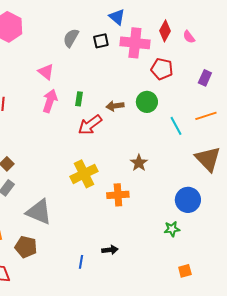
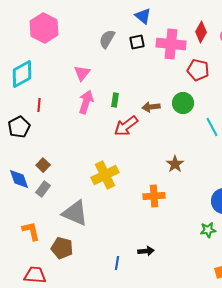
blue triangle: (117, 17) -> (143, 16), moved
pink triangle: (46, 72) -> (82, 73), turned 30
yellow cross: (84, 174) -> (105, 175), moved

